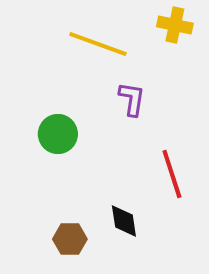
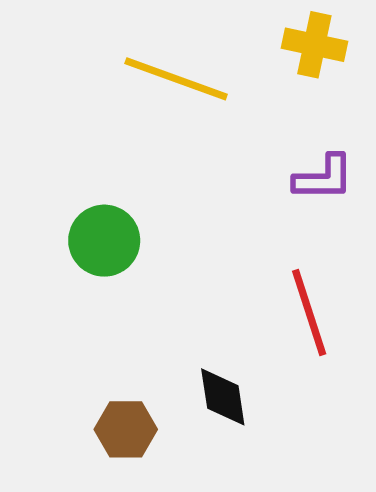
purple L-shape: (132, 99) -> (323, 178), moved, turned 81

